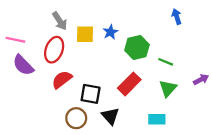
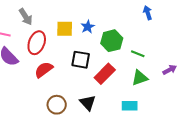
gray arrow: (60, 21) -> (26, 17), moved
green triangle: (168, 88) -> (140, 78), turned 30
black square: (91, 94) -> (81, 60), moved

